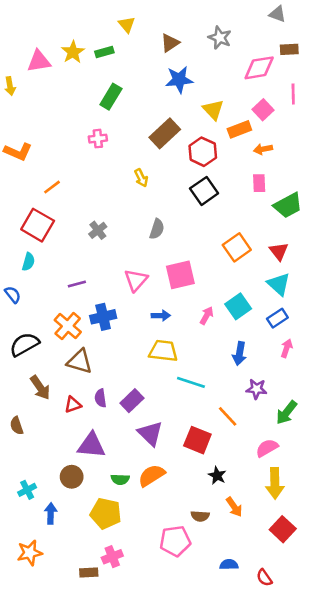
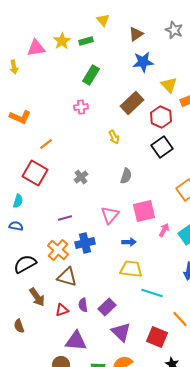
cyan semicircle: (28, 262) -> (18, 201), moved
blue semicircle: (13, 295) -> (16, 226), turned -40
pink arrow: (207, 316) -> (164, 230), moved

